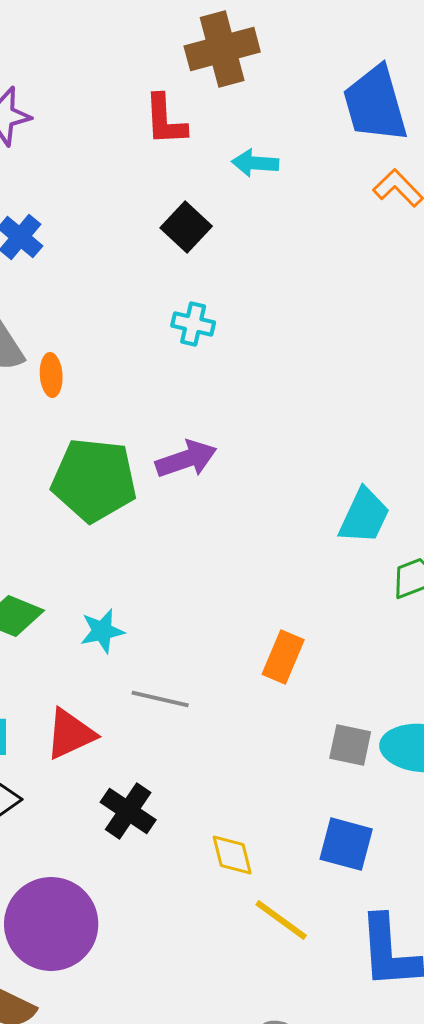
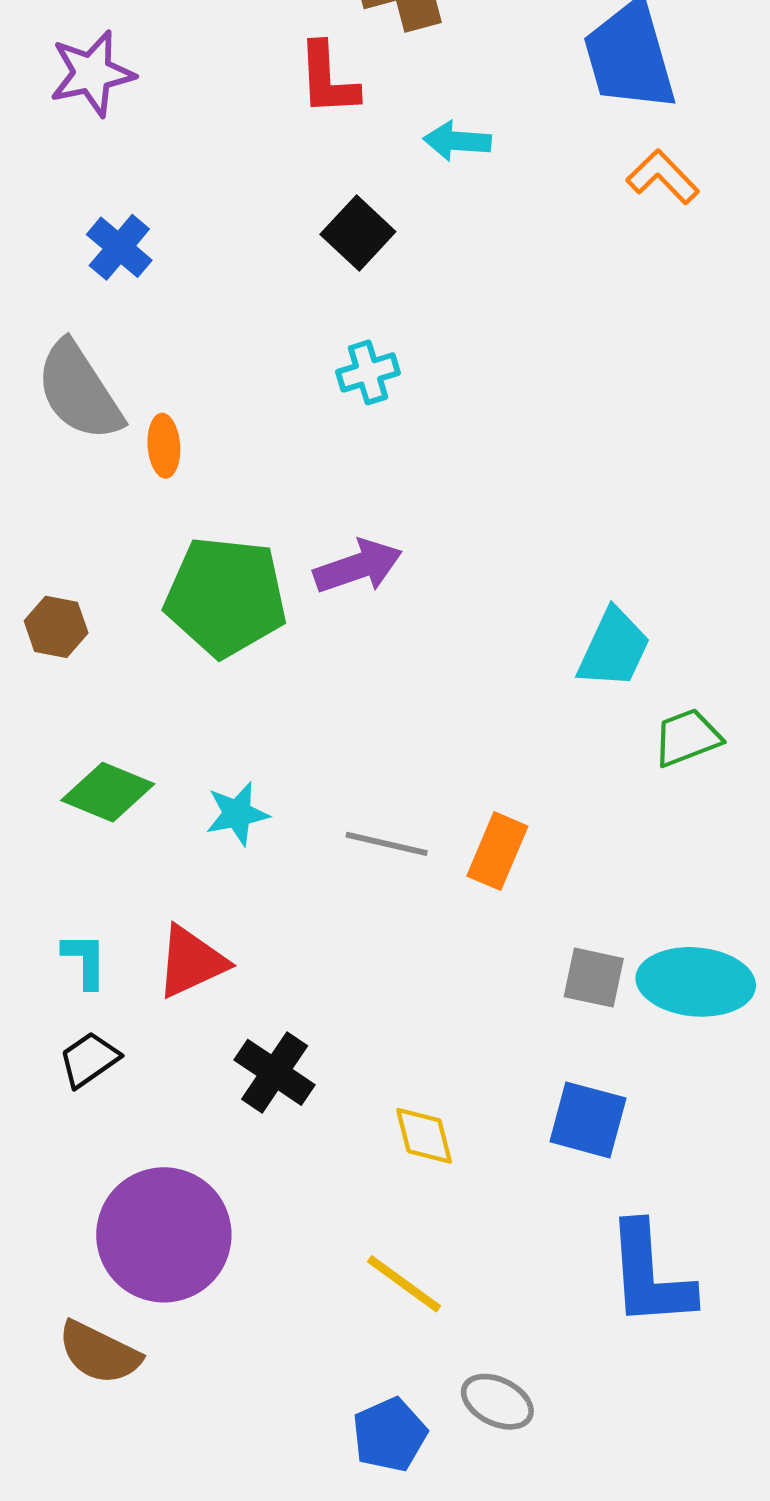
cyan cross: (193, 324) -> (368, 372), turned -30
gray line: (160, 699) -> (387, 844), moved
yellow line: (281, 920) -> (404, 1284), moved

